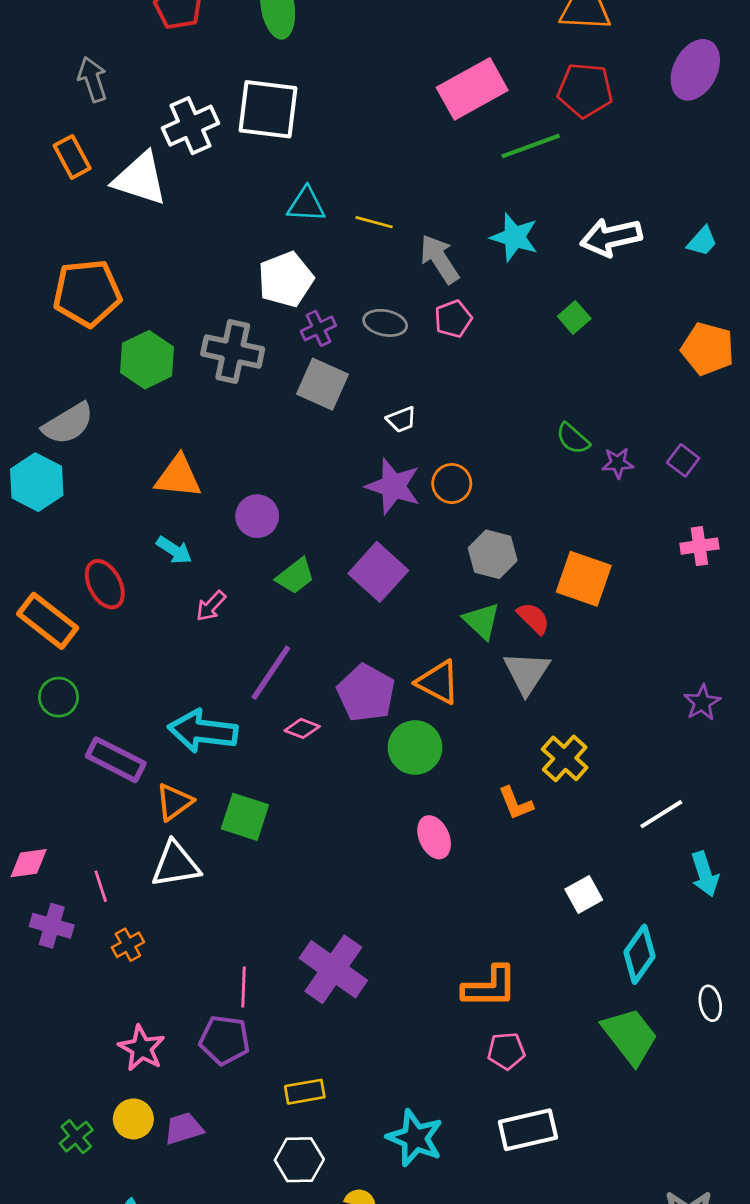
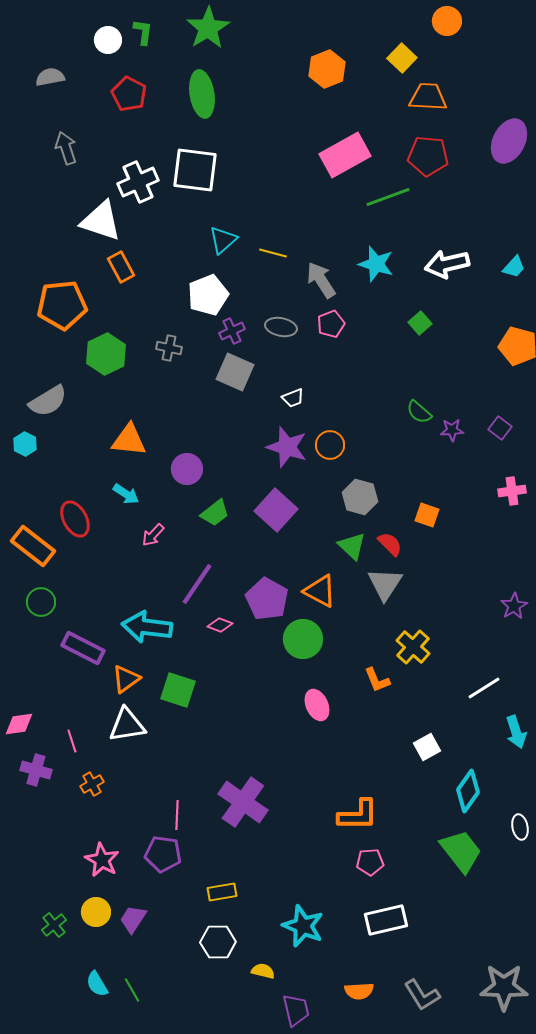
orange rectangle: (72, 157) -> (121, 267), moved
cyan triangle: (306, 205) -> (223, 240), turned -44
gray cross: (233, 351) -> (169, 348), size x0.6
cyan hexagon: (37, 482) -> (25, 444), size x0.6
orange square: (584, 579) -> (427, 515), size x0.6
purple trapezoid: (184, 1128) -> (133, 919), turned -40

